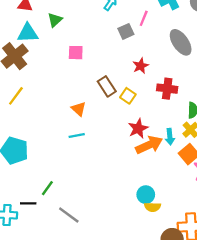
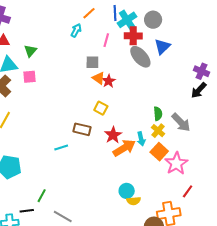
gray square: (126, 31) -> (92, 62), moved, turned 32
pink square: (76, 53) -> (30, 77), moved
brown rectangle: (107, 86) -> (82, 129), moved, turned -36
red cross: (167, 89) -> (133, 36), moved
orange triangle: (79, 109) -> (99, 78), moved

